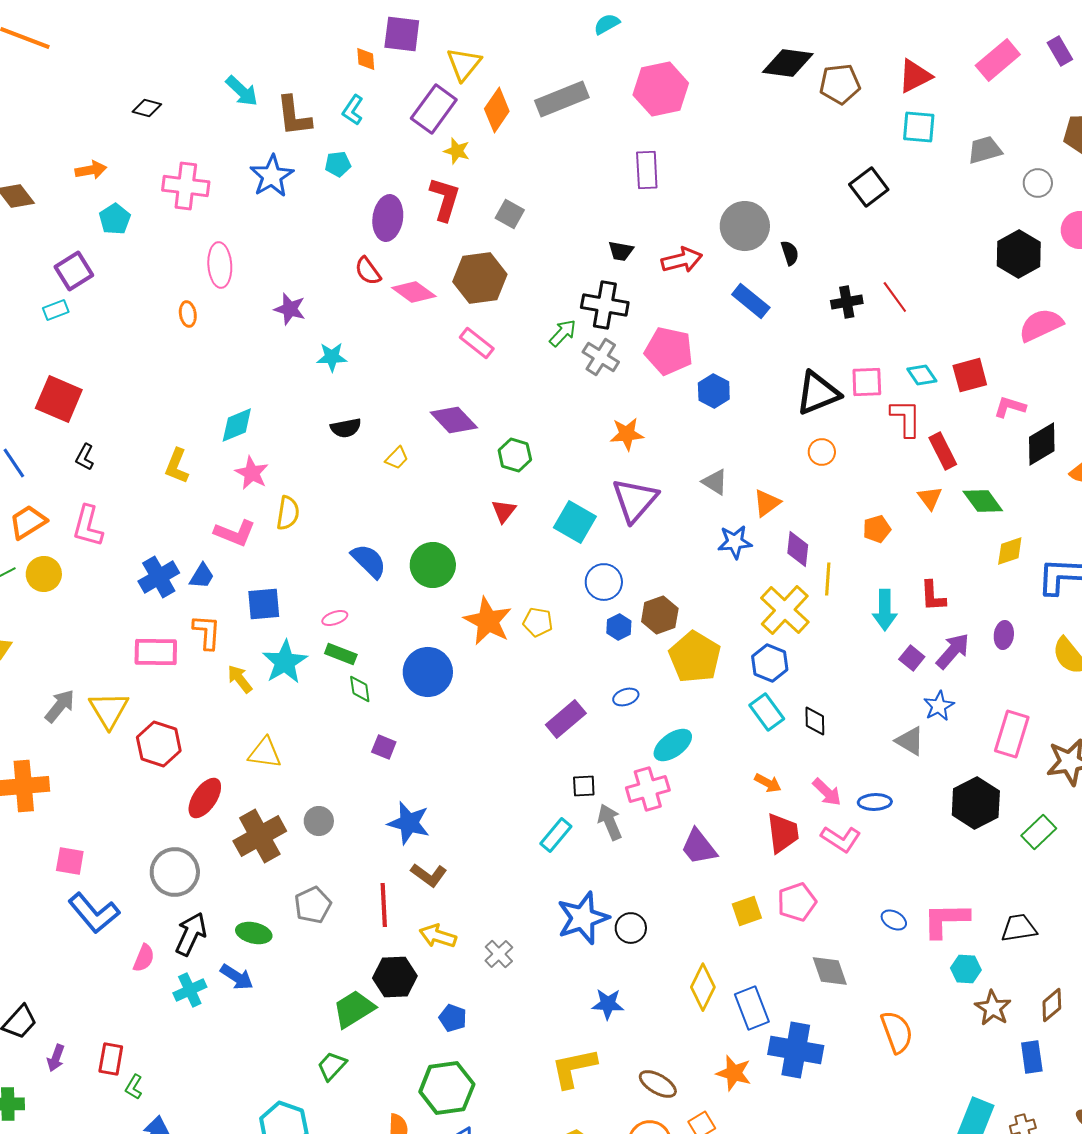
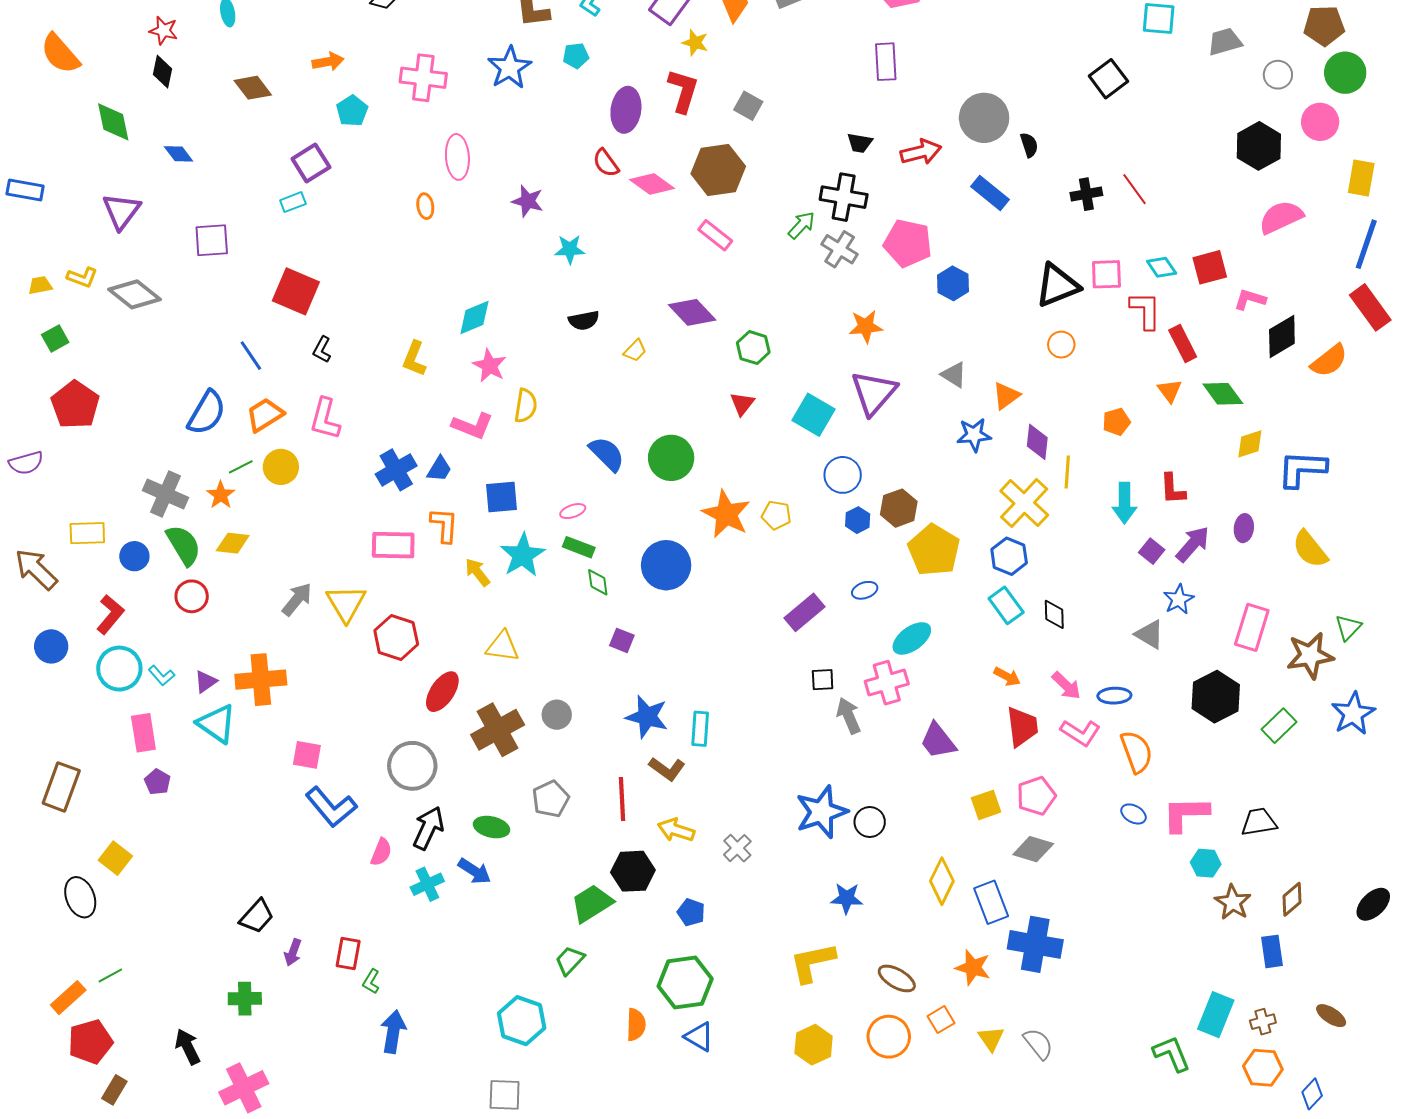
cyan rectangle: (556, 835) -> (700, 729), moved, turned -36
gray diamond: (830, 971) -> (1033, 849), moved, turned -54
orange semicircle: (897, 1032) -> (1137, 752), moved

